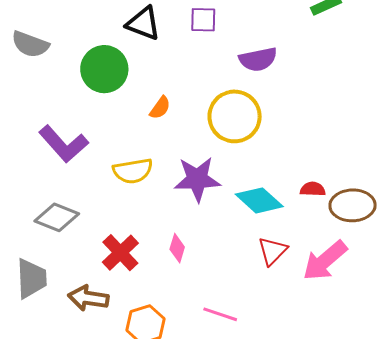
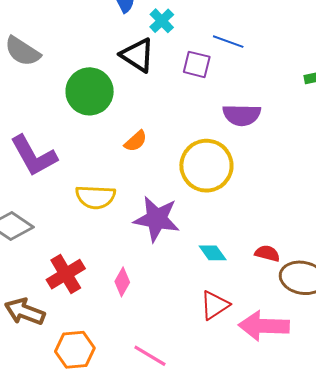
cyan diamond: (259, 200) -> (213, 253), size x0.6
pink arrow: (325, 261) -> (264, 326), turned 30

